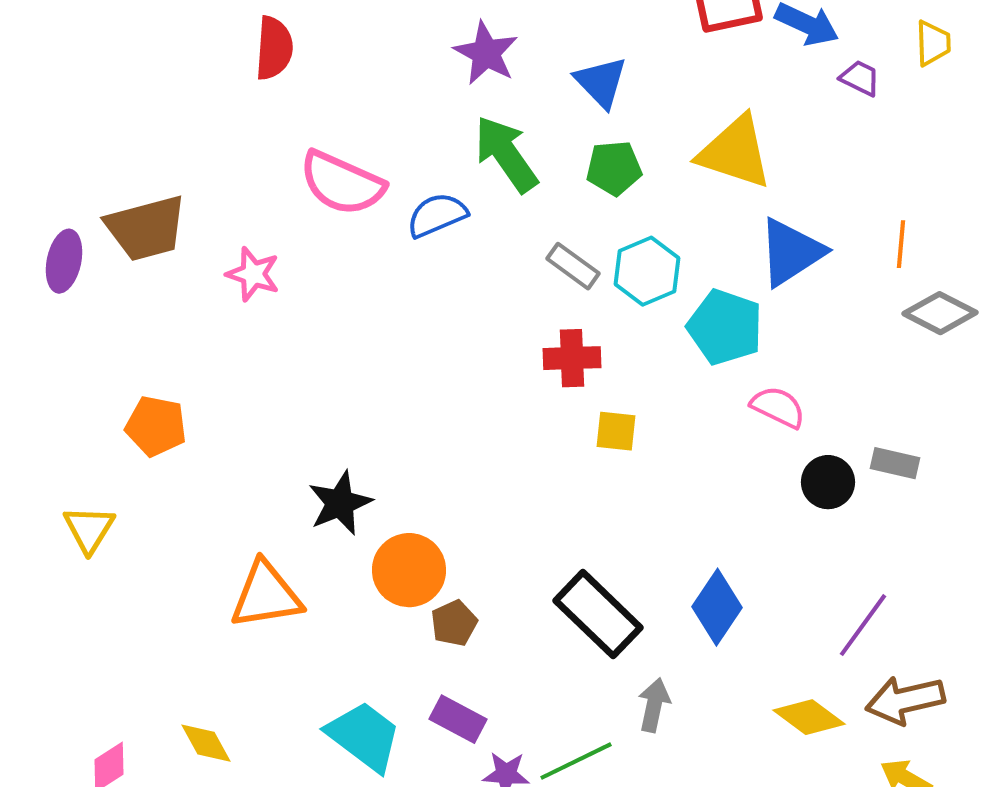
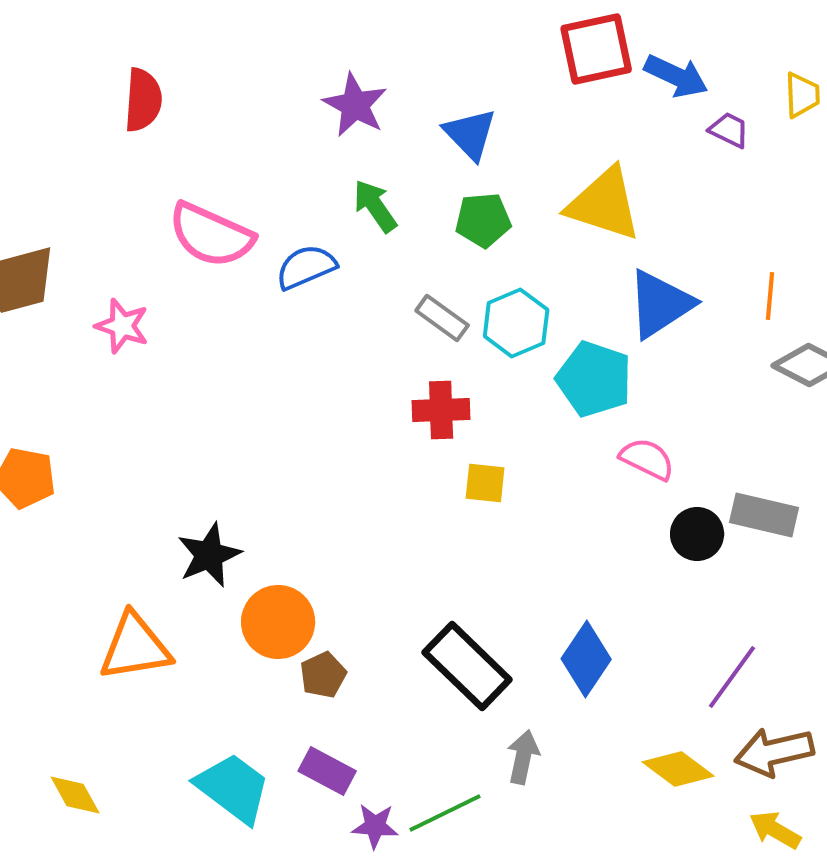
green arrow: (506, 154) -> (375, 206), size x0.7
gray rectangle: (895, 463) -> (764, 515), size x1.4

